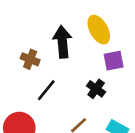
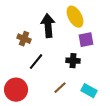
black cross: (96, 89) -> (73, 61), turned -32

